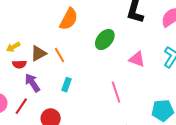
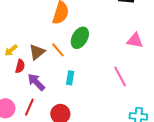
green ellipse: (105, 39) -> (80, 38), moved
red semicircle: (19, 64) -> (20, 66), turned -64

